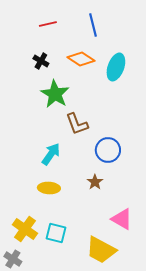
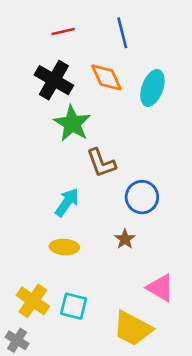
orange diamond: (81, 59) -> (106, 77), turned 32
black cross: (41, 61) -> (54, 80), size x1.8

